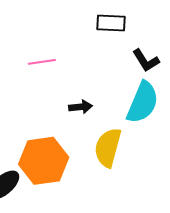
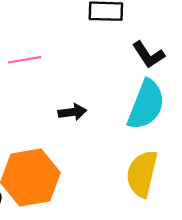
yellow semicircle: (108, 148) -> (142, 174), moved

